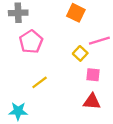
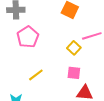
pink square: (93, 75) -> (74, 73), moved

